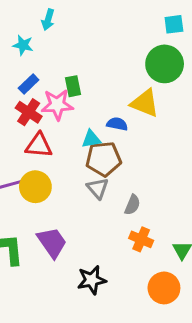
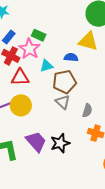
green rectangle: (73, 86) -> (39, 35), turned -48
pink star: (57, 105) -> (29, 49), turned -30
cyan triangle: (91, 139) -> (47, 66), moved
black star: (92, 280) -> (60, 143), moved

